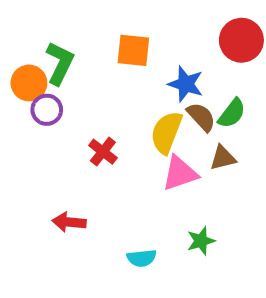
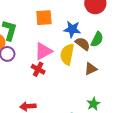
brown triangle: (223, 158) -> (91, 69), moved
pink triangle: (180, 173) -> (43, 51), moved

